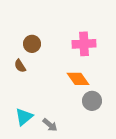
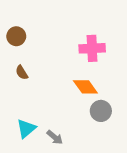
brown circle: (32, 44) -> (16, 36), moved

